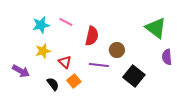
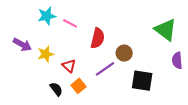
cyan star: (41, 25) -> (47, 16), moved
purple line: (99, 65) -> (105, 69), turned -42
purple arrow: (21, 71) -> (22, 45), moved
black square: (134, 76) -> (142, 81), turned -30

